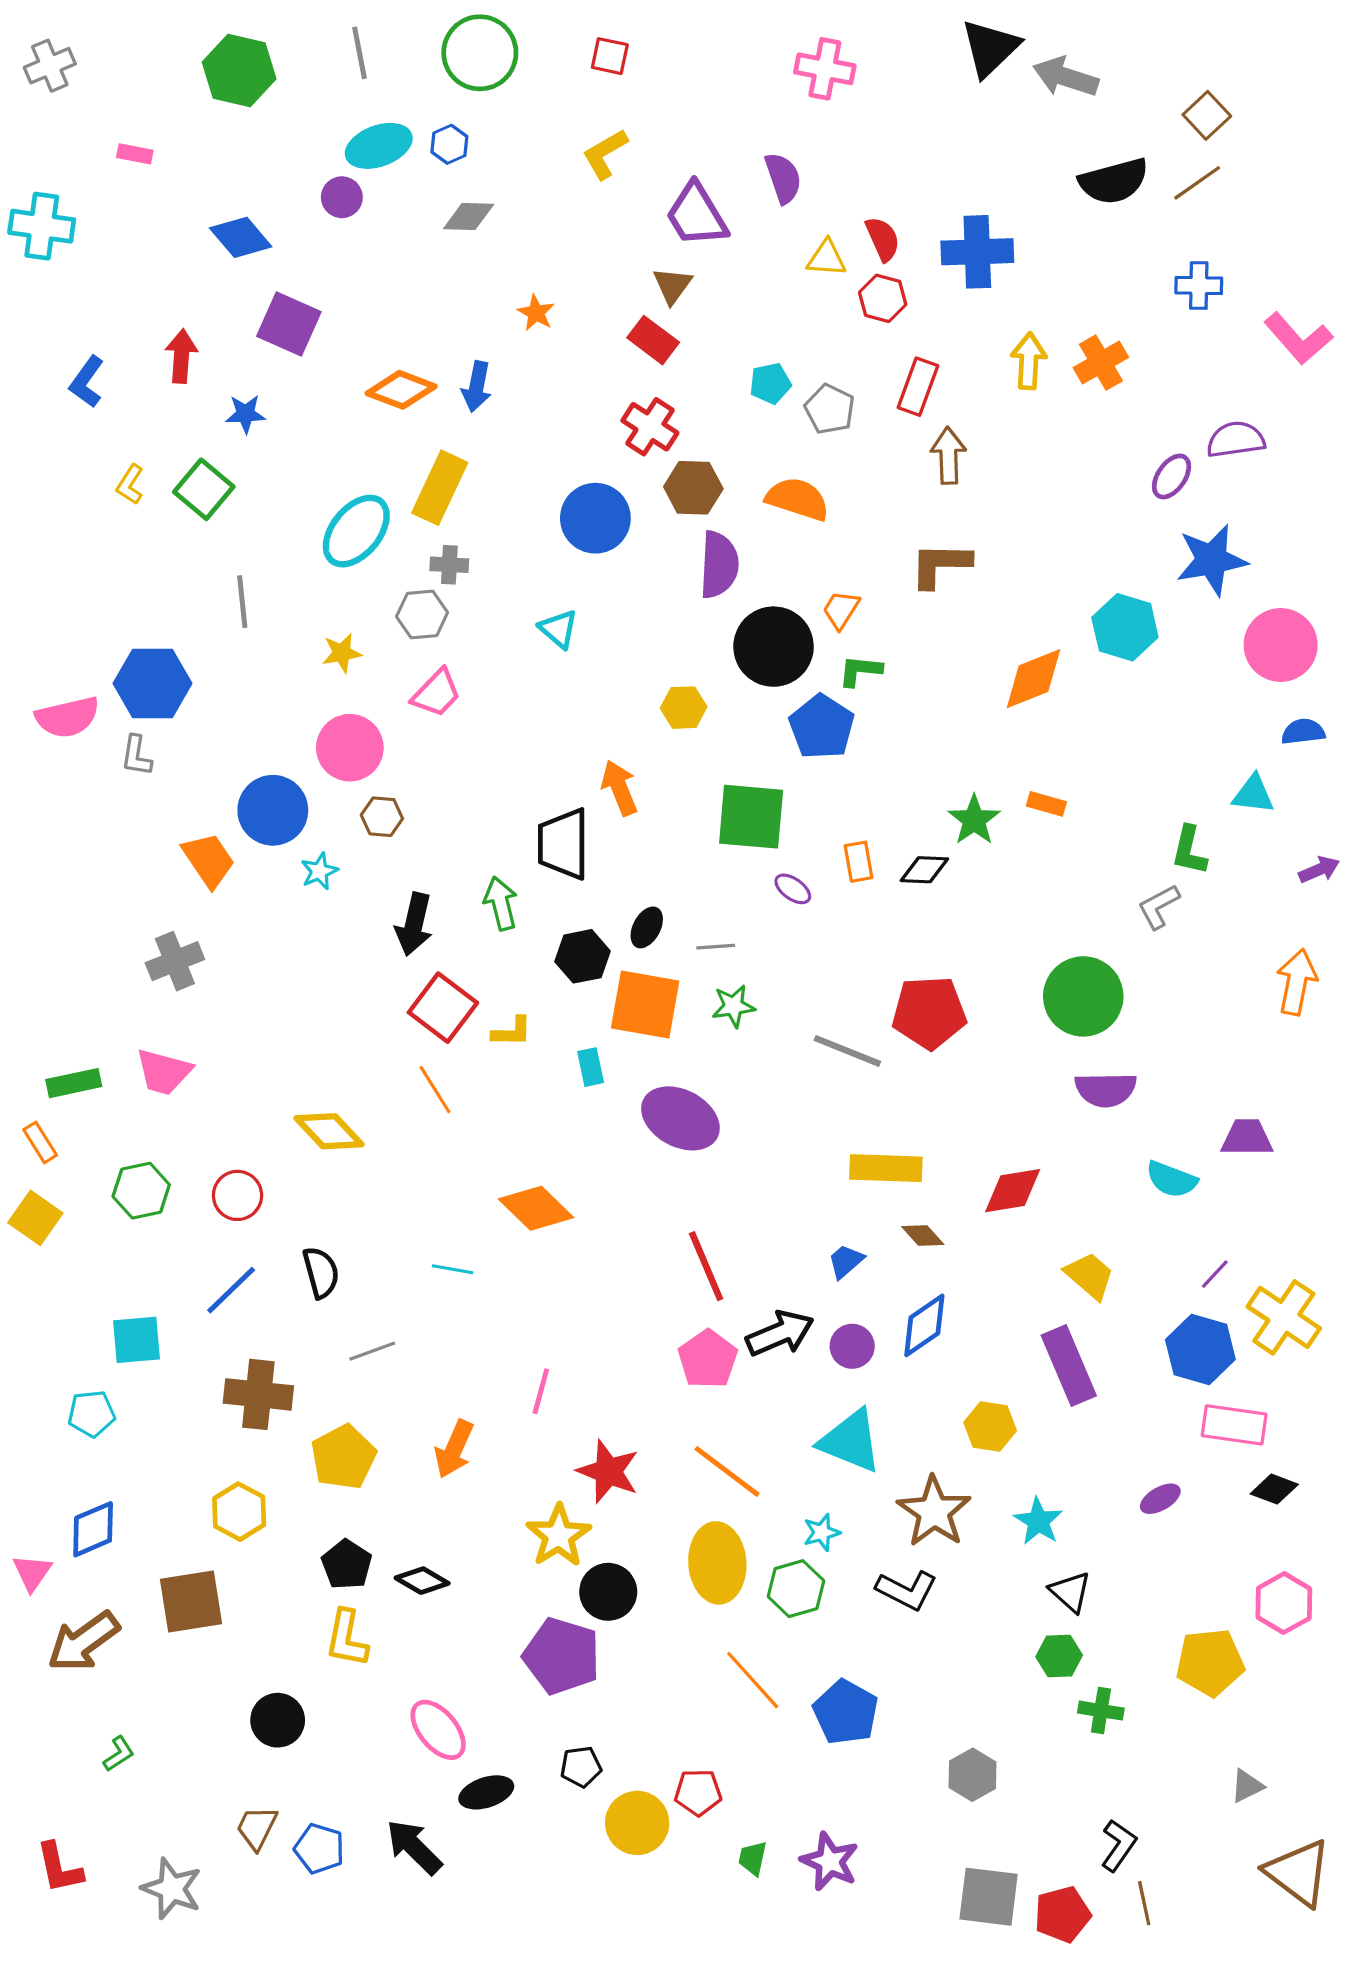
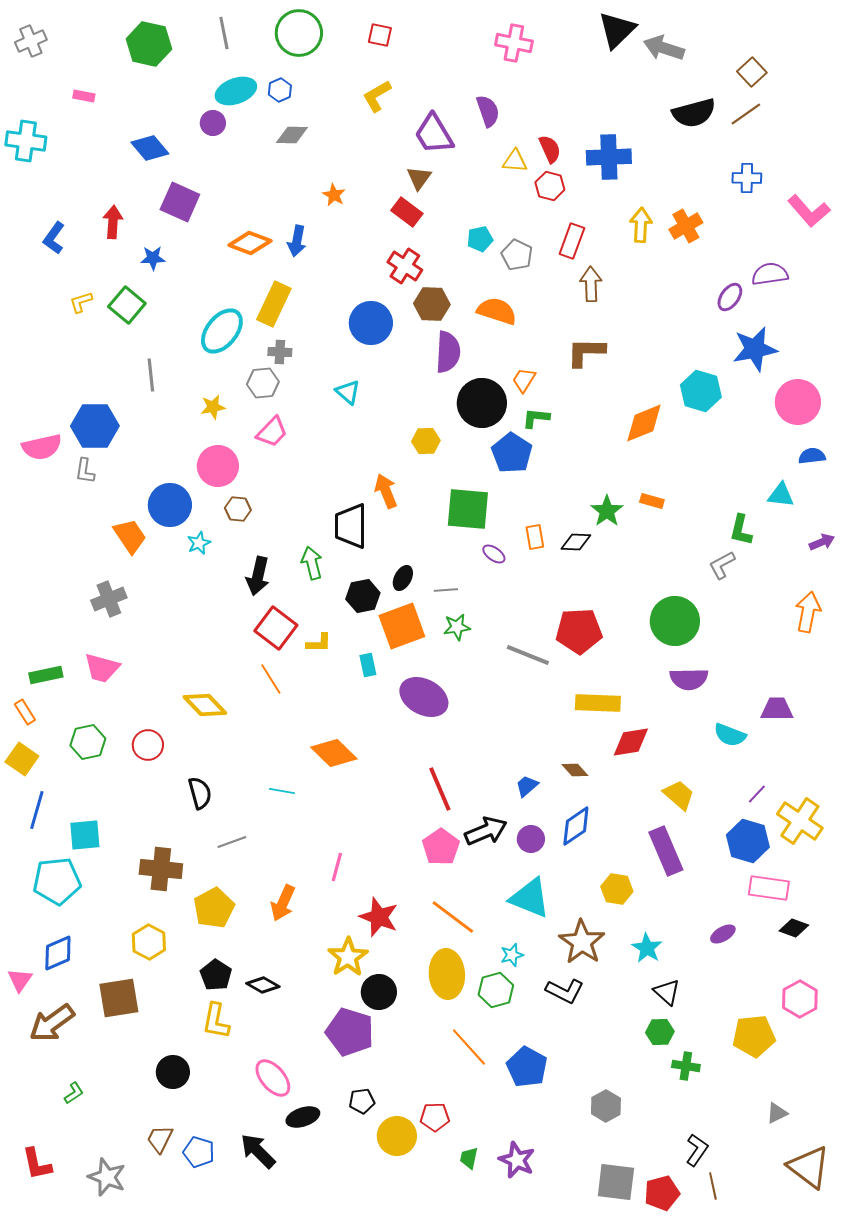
yellow L-shape: (130, 484) -> (81, 302), turned 40
orange square: (645, 1004) -> (402, 626), turned -30
yellow rectangle: (886, 1168) -> (598, 703), moved
blue line: (231, 1290) -> (37, 810), moved, turned -30
cyan pentagon: (91, 1414) -> (57, 881), size x1.6

